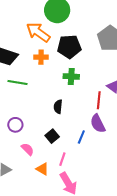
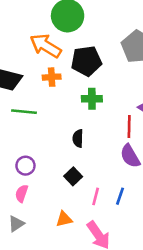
blue line: (81, 137) -> (120, 196), moved
pink semicircle: (28, 149) -> (22, 193), moved, turned -112
pink line: (62, 159) -> (96, 196), moved
orange triangle: (42, 169) -> (64, 219), turned -40

